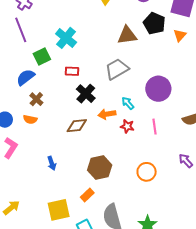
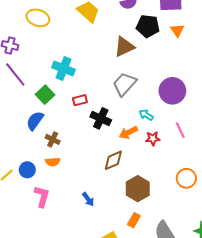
brown diamond: (77, 126) -> (113, 160), moved

